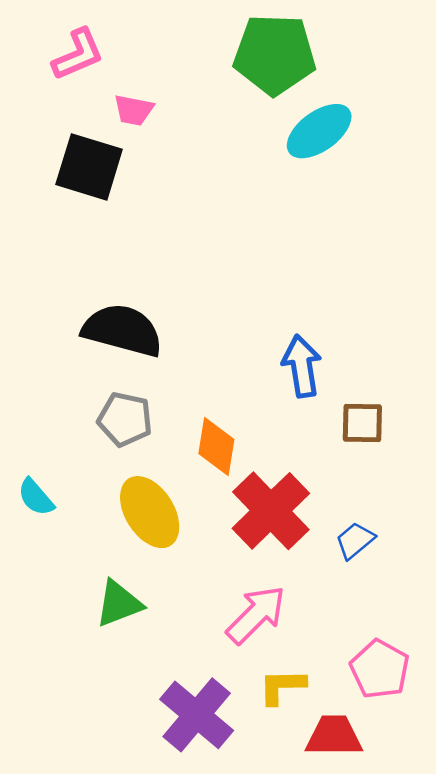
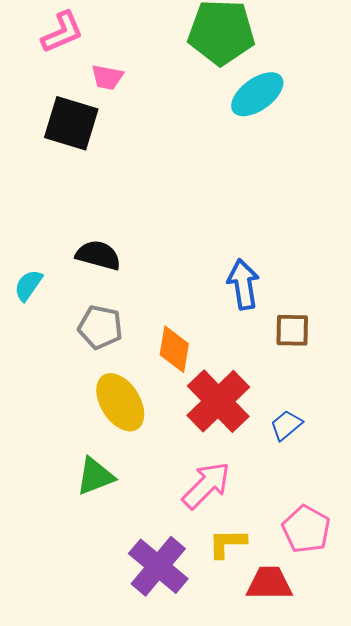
black semicircle: (122, 330) -> (98, 255), size x0.7
cyan semicircle: (36, 497) -> (28, 285), moved, turned 76

